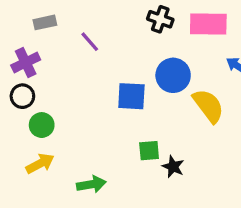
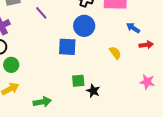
blue circle: (173, 75) -> (84, 26), moved
yellow semicircle: (208, 106) -> (115, 53), size x0.6

